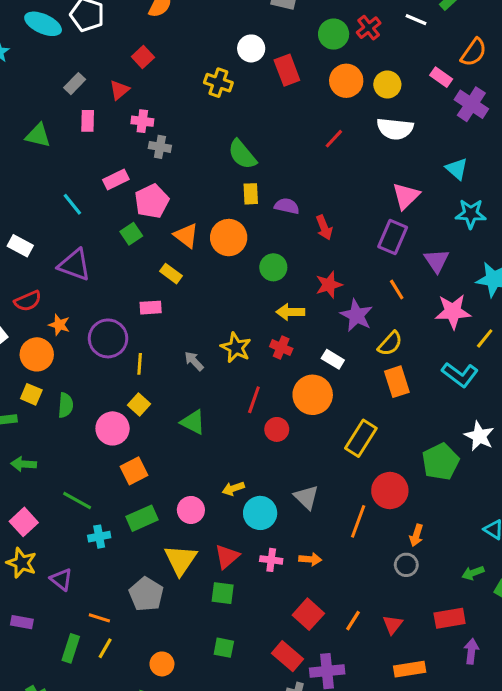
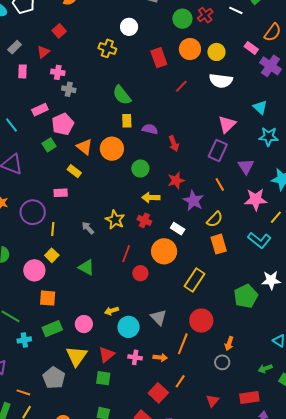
red rectangle: (287, 70) -> (159, 58), moved
white star: (479, 436) -> (271, 280), turned -30
orange square: (134, 471) -> (48, 298), turned 30
red circle: (390, 491) -> (201, 321), moved
orange line: (358, 521) -> (183, 344), moved
orange line: (353, 621) -> (180, 381), moved

